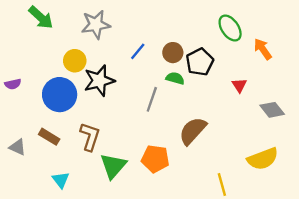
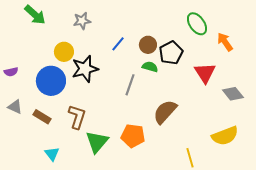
gray star: (96, 25) -> (82, 21), size x0.7
red triangle: (239, 85) -> (205, 73), size x1.6
gray triangle: (18, 147) -> (15, 107), moved

